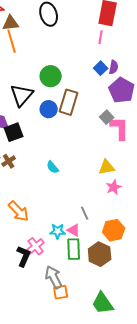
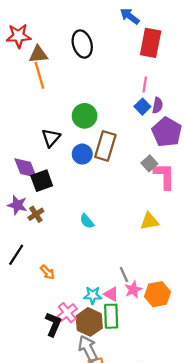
pink line: (101, 37) -> (145, 85), moved
black triangle: (22, 95) -> (51, 138), size x0.7
pink star: (114, 187) -> (133, 290), moved
orange arrow: (19, 211) -> (47, 272), size x0.6
brown hexagon: (100, 254) -> (89, 322), moved

